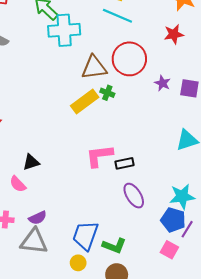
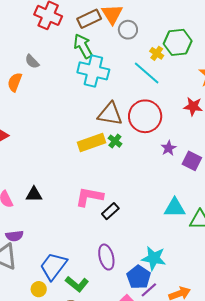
black triangle: (31, 162) -> (34, 194), moved
black rectangle: (125, 163) -> (110, 211), turned -48
purple ellipse: (134, 196) -> (106, 257), moved

